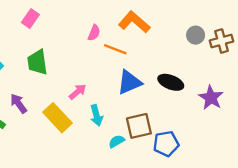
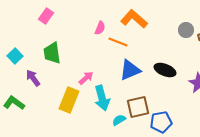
purple arrow: (19, 104) -> (33, 78), moved
cyan arrow: (96, 115) -> (102, 98), size x1.4
yellow rectangle: (57, 118) -> (69, 100), turned 65

